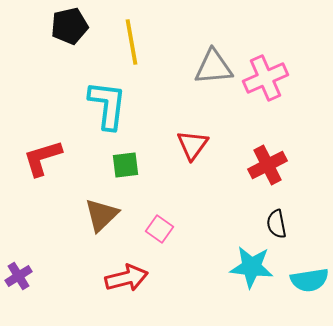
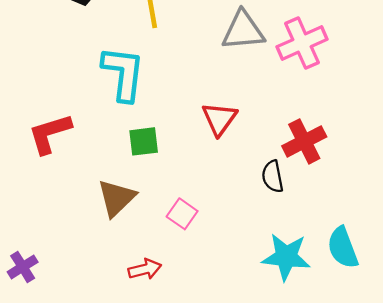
black semicircle: (277, 224) -> (273, 176), moved
red arrow: (127, 278) -> (145, 269), size x0.7
cyan semicircle: (310, 280) -> (343, 248), moved, turned 78

